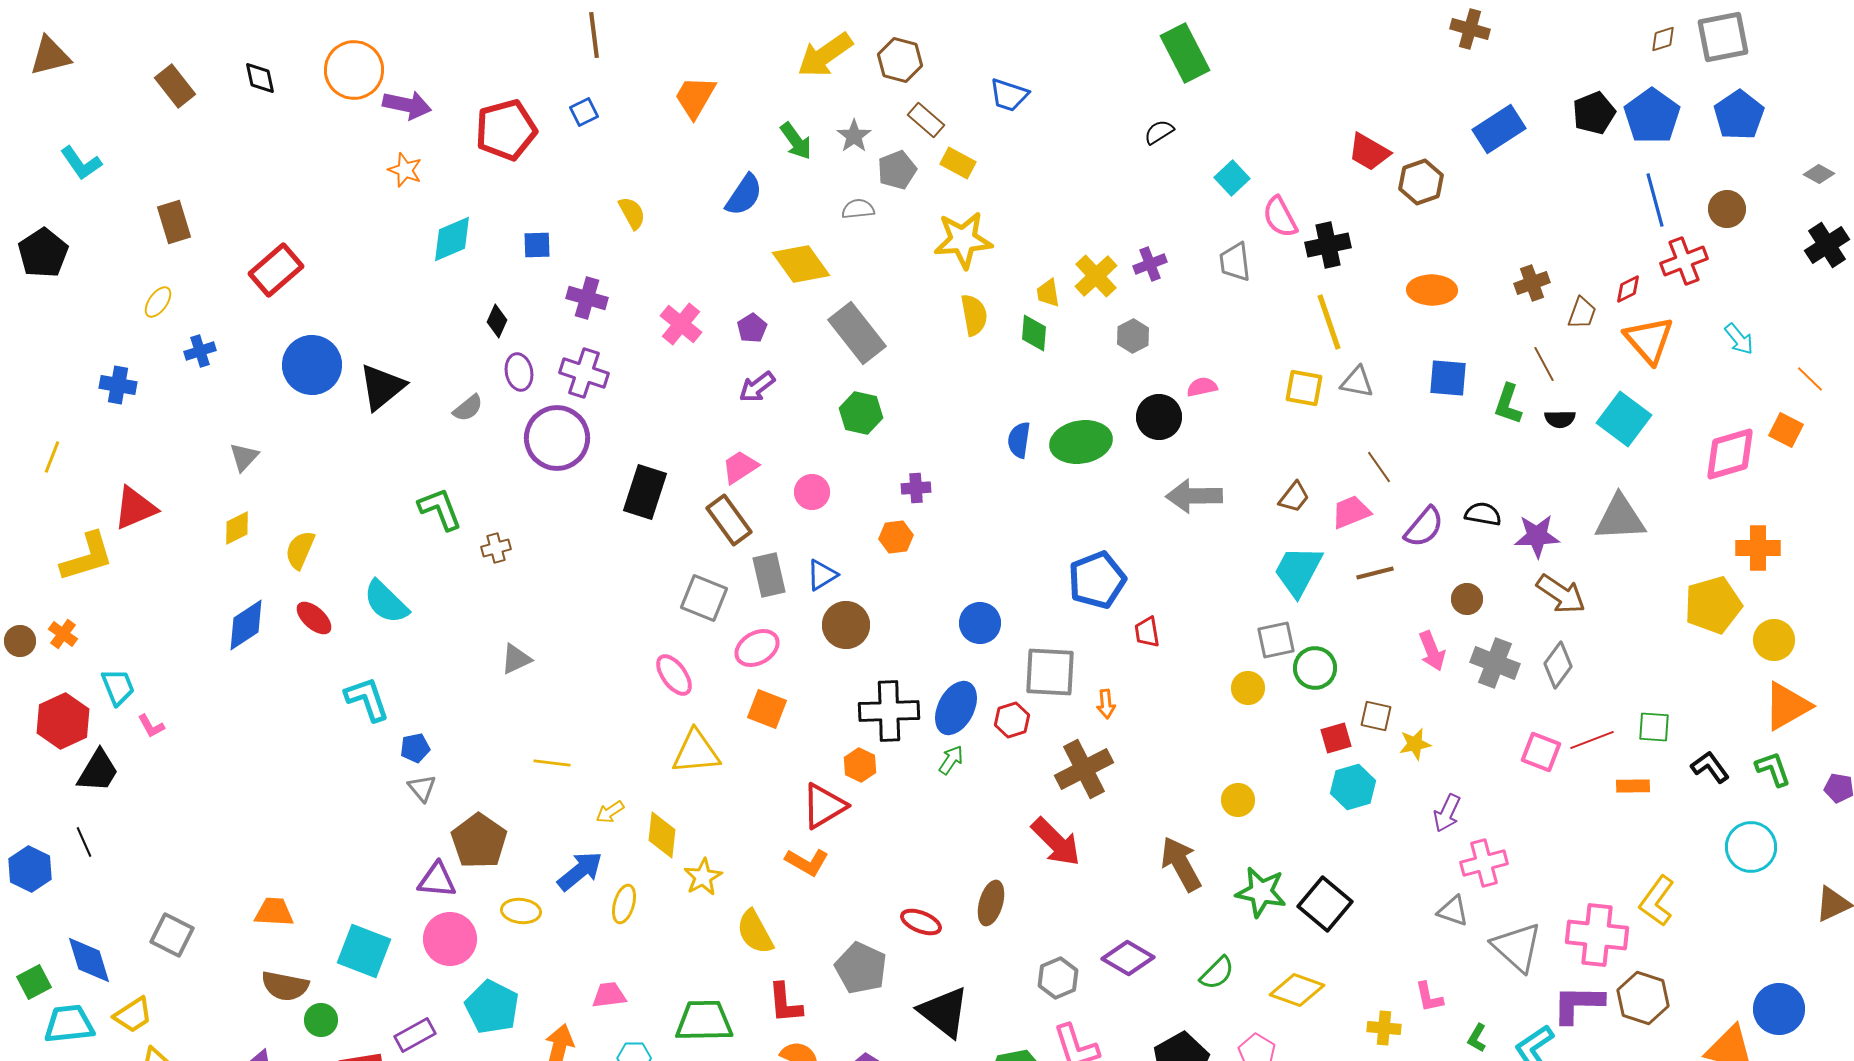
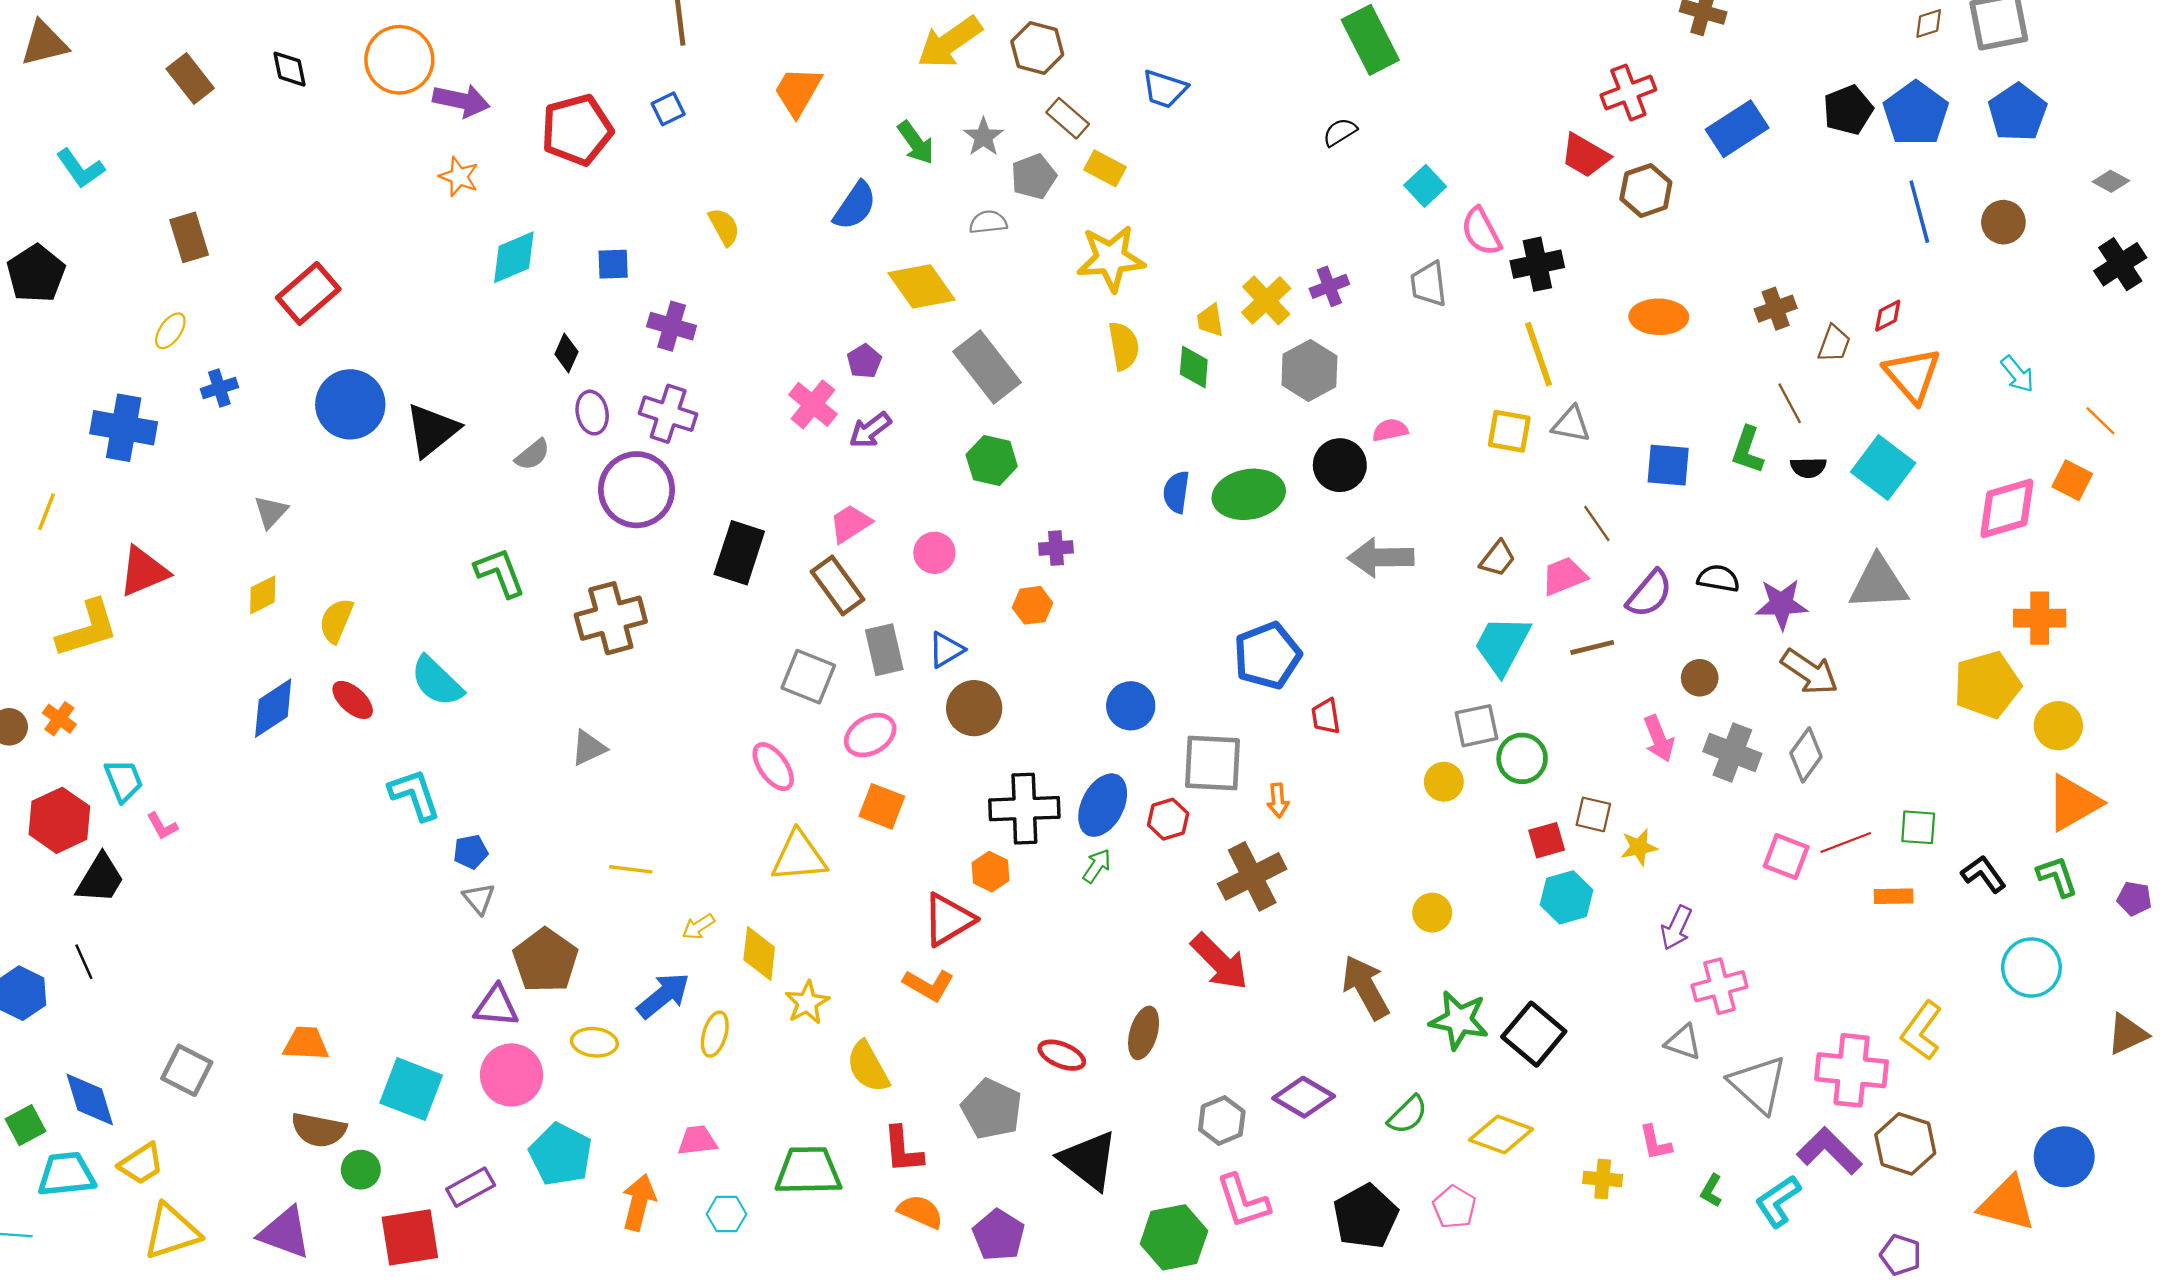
red cross: (1684, 261) -> (1628, 92), moved
pink cross: (681, 324) -> (813, 404), moved
gray hexagon: (1133, 336) -> (1309, 371), size x1.5
blue square: (1448, 378) -> (1668, 465), moved
blue cross: (118, 385) -> (124, 428), size x1.5
brown cross: (496, 548) -> (611, 618), moved, size x2.0
purple L-shape: (1578, 1004) -> (1829, 1151), turned 44

